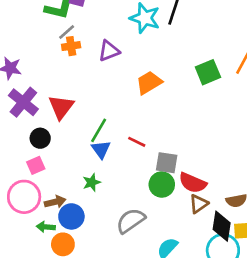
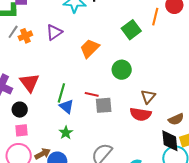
gray line: (67, 32) -> (13, 32), moved
gray square: (167, 163) -> (104, 105), moved
pink square: (36, 165) -> (21, 130), turned 32
green circle: (162, 185) -> (122, 70), moved
brown triangle: (199, 204) -> (148, 97), moved

